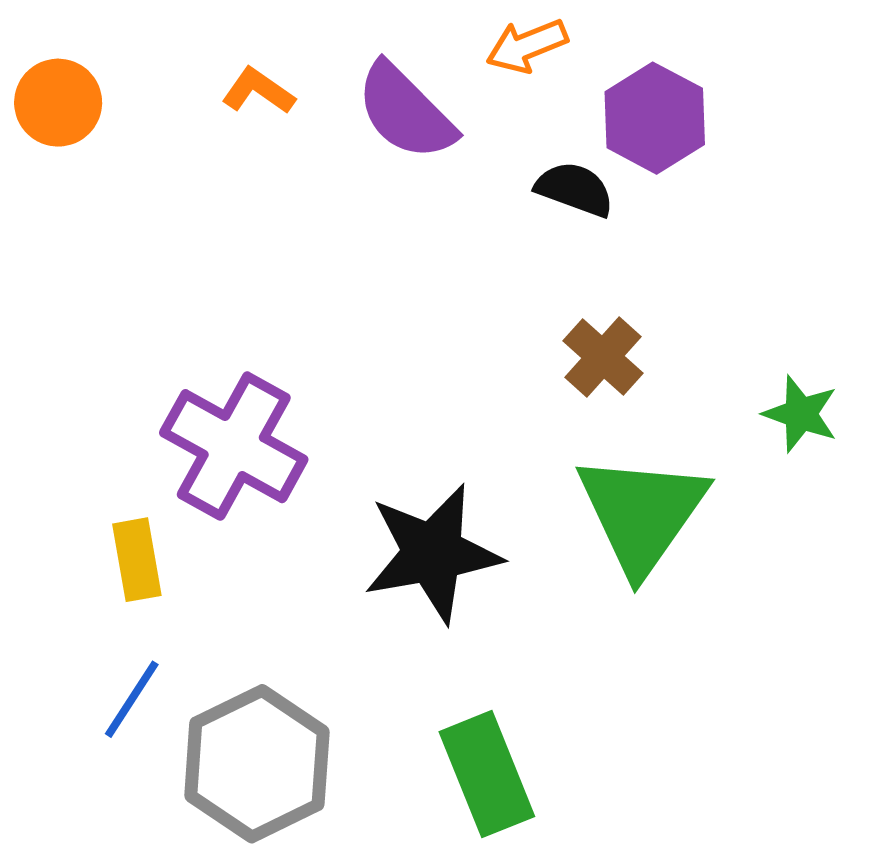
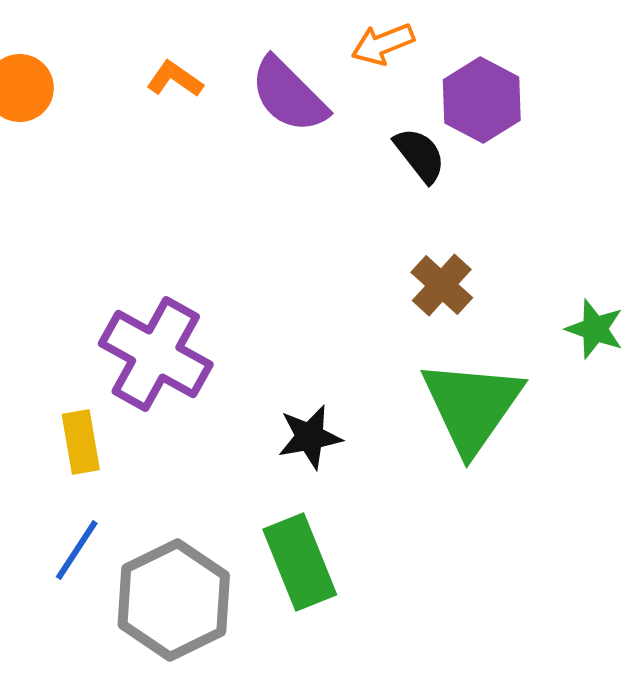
black semicircle: (575, 189) -> (420, 155), turned 32
black star: (433, 553) -> (310, 437), size x0.6
green rectangle: (487, 774) -> (300, 562), moved

